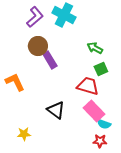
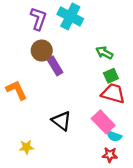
purple L-shape: (35, 17) -> (38, 19), turned -30
red trapezoid: (88, 86) -> (113, 93), moved

